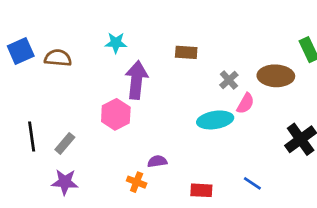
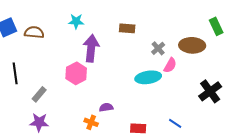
black line: (32, 137) -> (15, 73), moved

